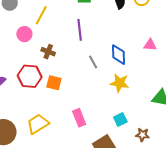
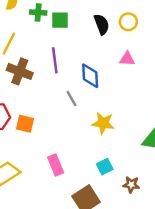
pink triangle: (150, 45) -> (127, 59), moved
brown cross: (48, 52) -> (20, 71), moved, size x1.5
blue diamond: (118, 55) -> (90, 76), moved

